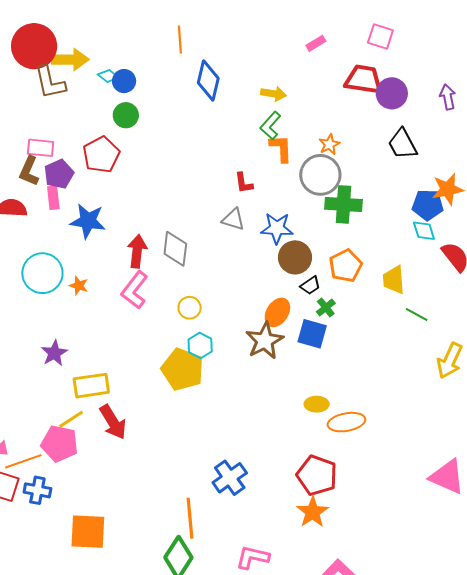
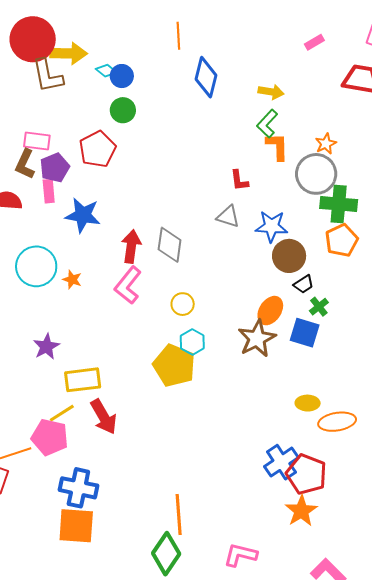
orange pentagon: (346, 266) -> (342, 240), moved
blue cross: (230, 478) -> (281, 462), moved
blue cross: (37, 490) -> (78, 488), moved, size x1.4

